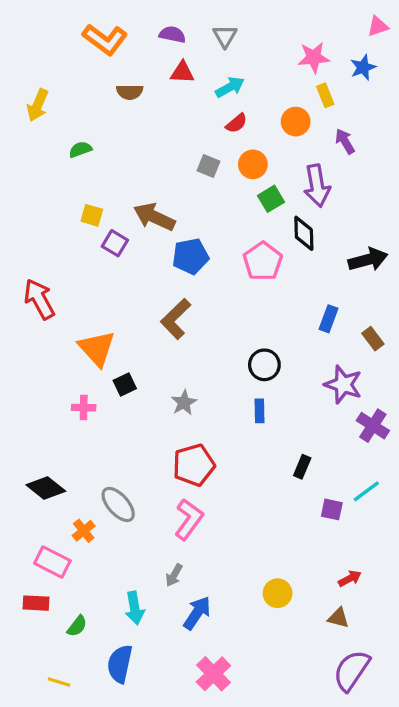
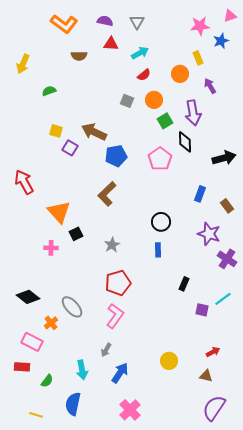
pink star: (314, 58) -> (200, 26), moved

